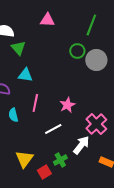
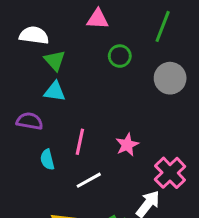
green circle: (77, 51) -> (120, 56), moved
cyan triangle: (25, 75) -> (55, 92), moved
white line: (53, 129) -> (89, 180), moved

